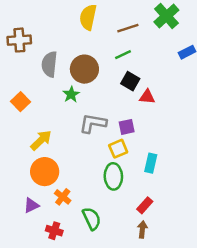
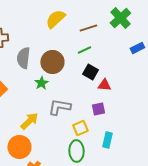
yellow semicircle: (88, 17) -> (55, 19), turned 35
purple square: (127, 127) -> (98, 109), moved
yellow arrow: (41, 140) -> (29, 121), moved

